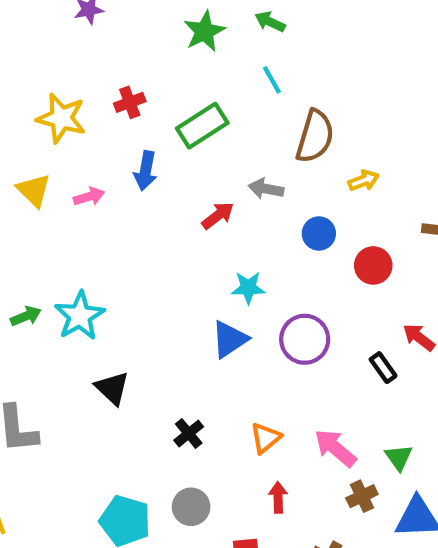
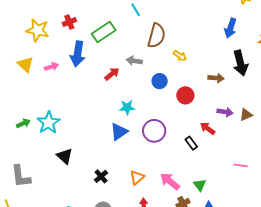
blue arrow: (146, 171) -> (78, 54), size x1.4
yellow arrow: (364, 181) -> (180, 56), turned 56

